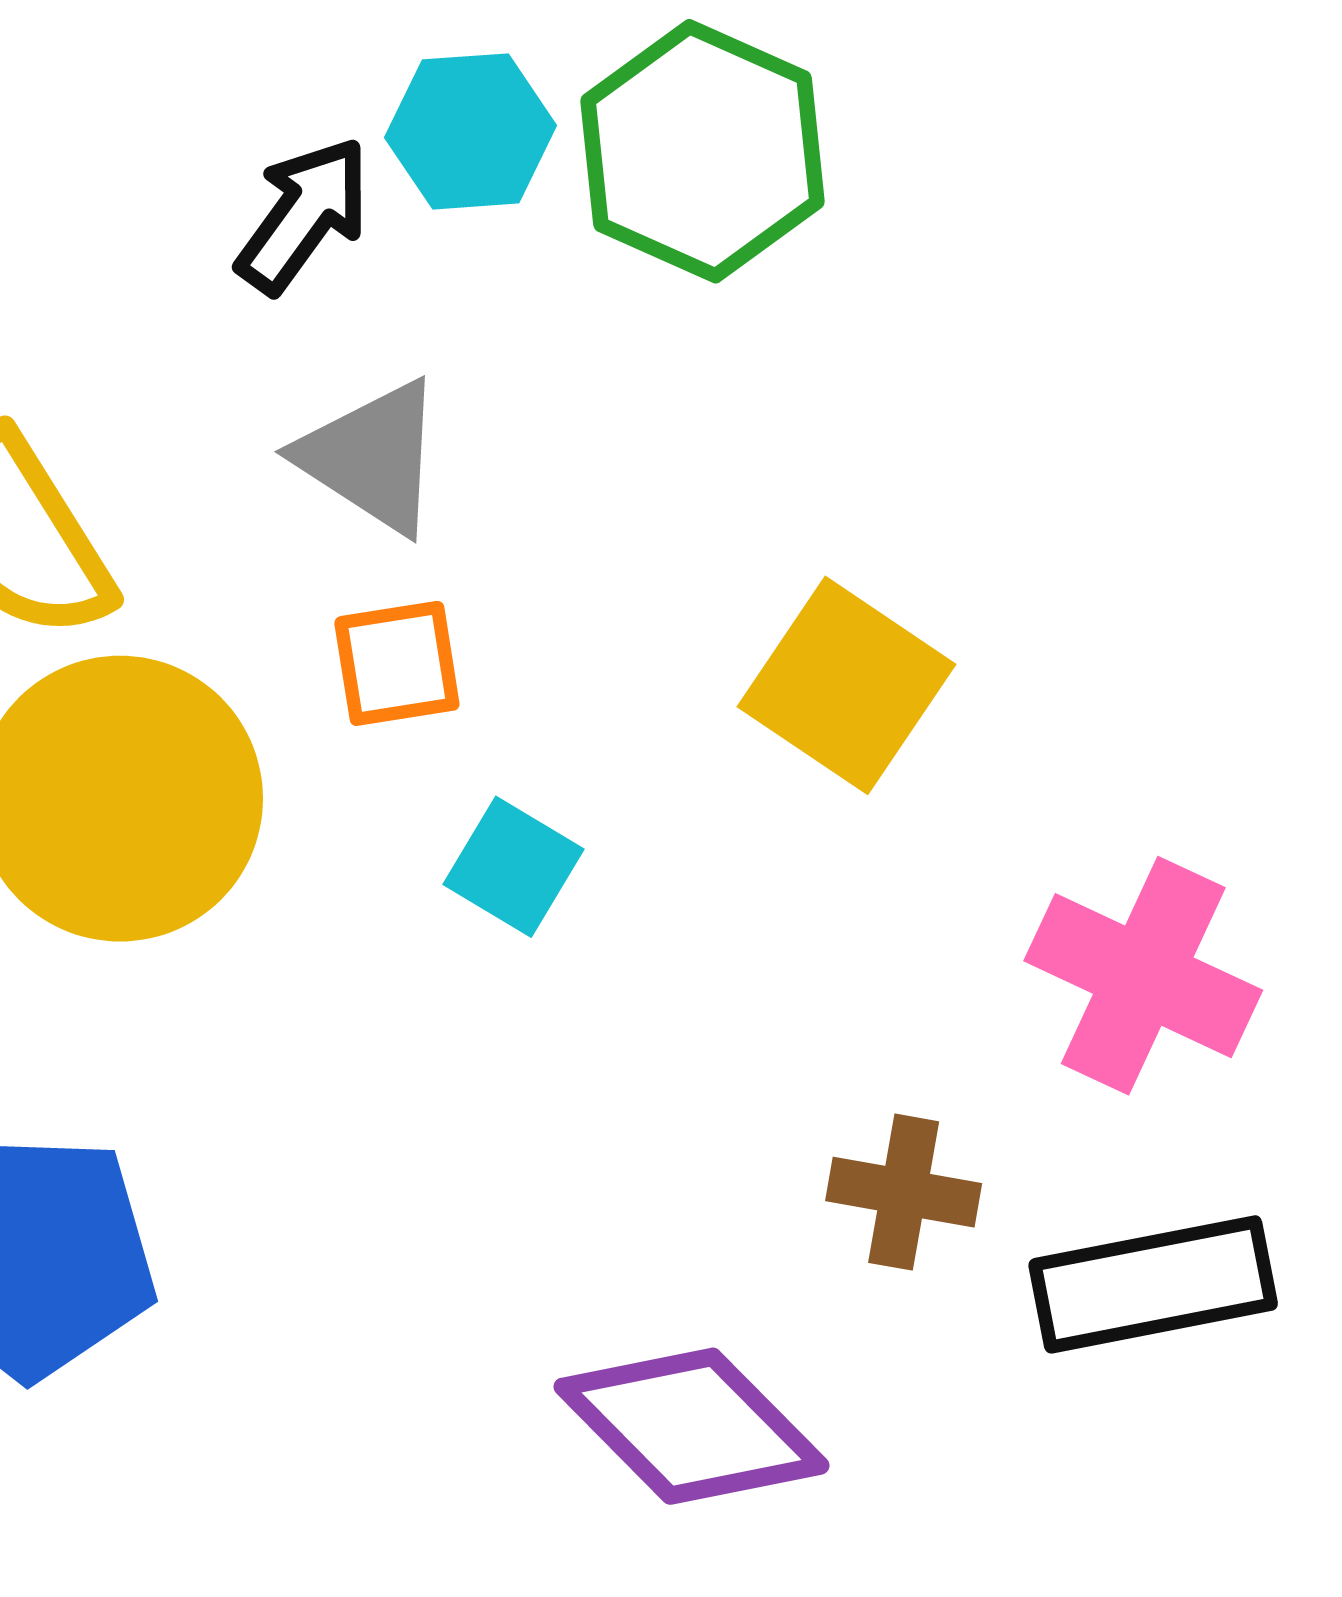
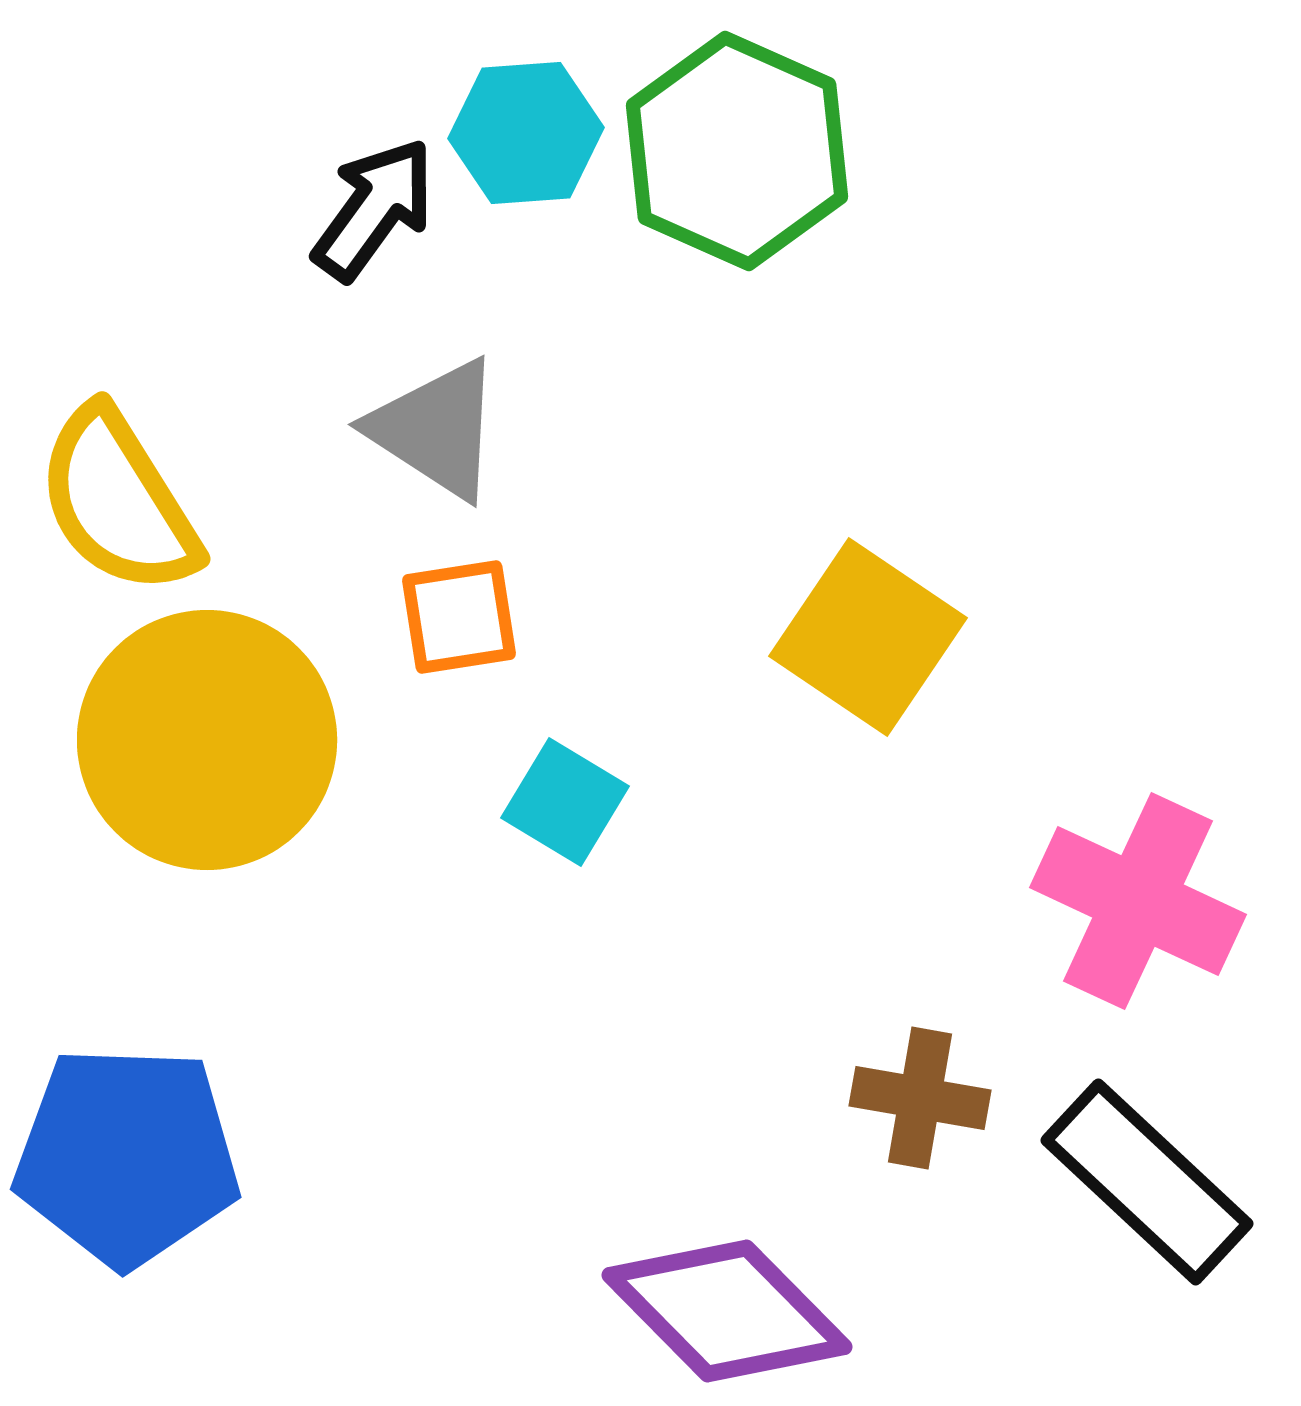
black rectangle: (1153, 1284) -> (1147, 1182), turned 54

